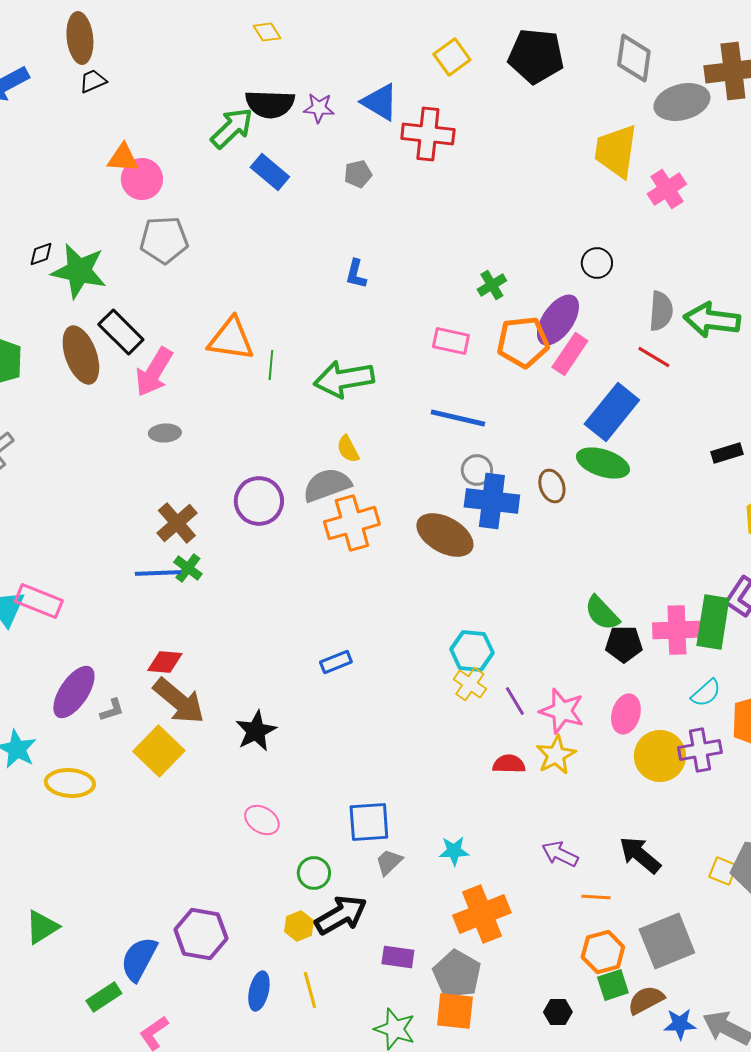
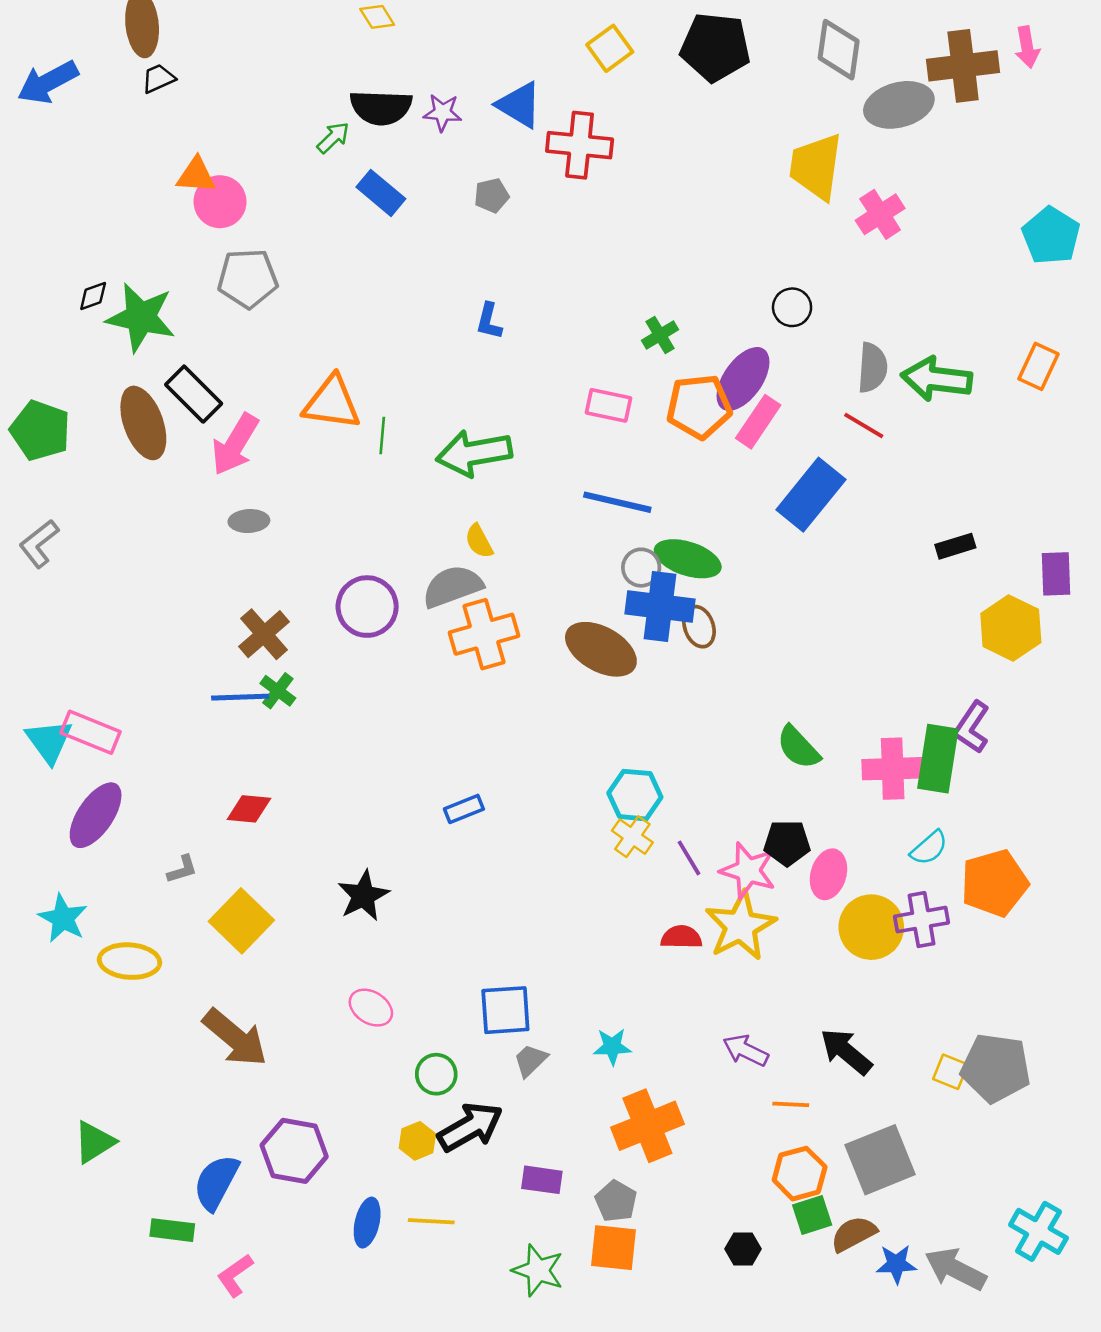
green arrow: (232, 128) -> (333, 138), size x0.6
green ellipse: (603, 463) -> (688, 559), moved
brown ellipse: (552, 486) -> (699, 627), moved
black pentagon: (624, 644) -> (787, 843), moved
purple ellipse: (74, 692) -> (96, 815), moved
brown arrow: (179, 701) -> (235, 1038), moved
yellow star: (556, 755) -> (740, 926), size x1.4
gray pentagon: (457, 974) -> (616, 1201), size x0.7
yellow line: (310, 990) -> (431, 1221), turned -72
green rectangle: (104, 997) -> (172, 1230), turned 40

